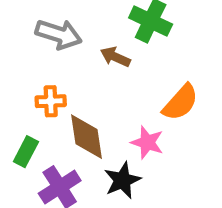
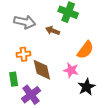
green rectangle: (26, 152) -> (14, 79), turned -32
black star: (122, 180) -> (87, 87), moved

